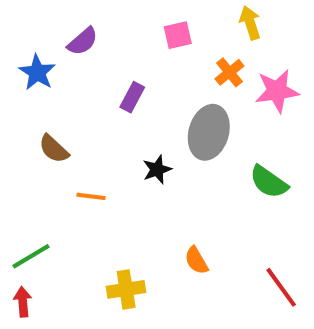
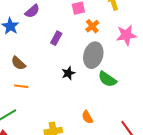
orange cross: (229, 72) -> (92, 26), moved
green semicircle: (269, 182) -> (107, 79), moved
orange line: (91, 196) -> (21, 86), moved

